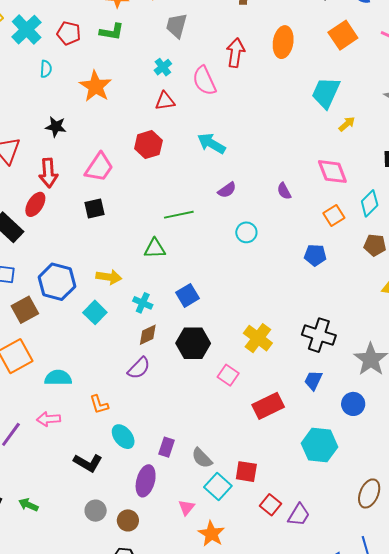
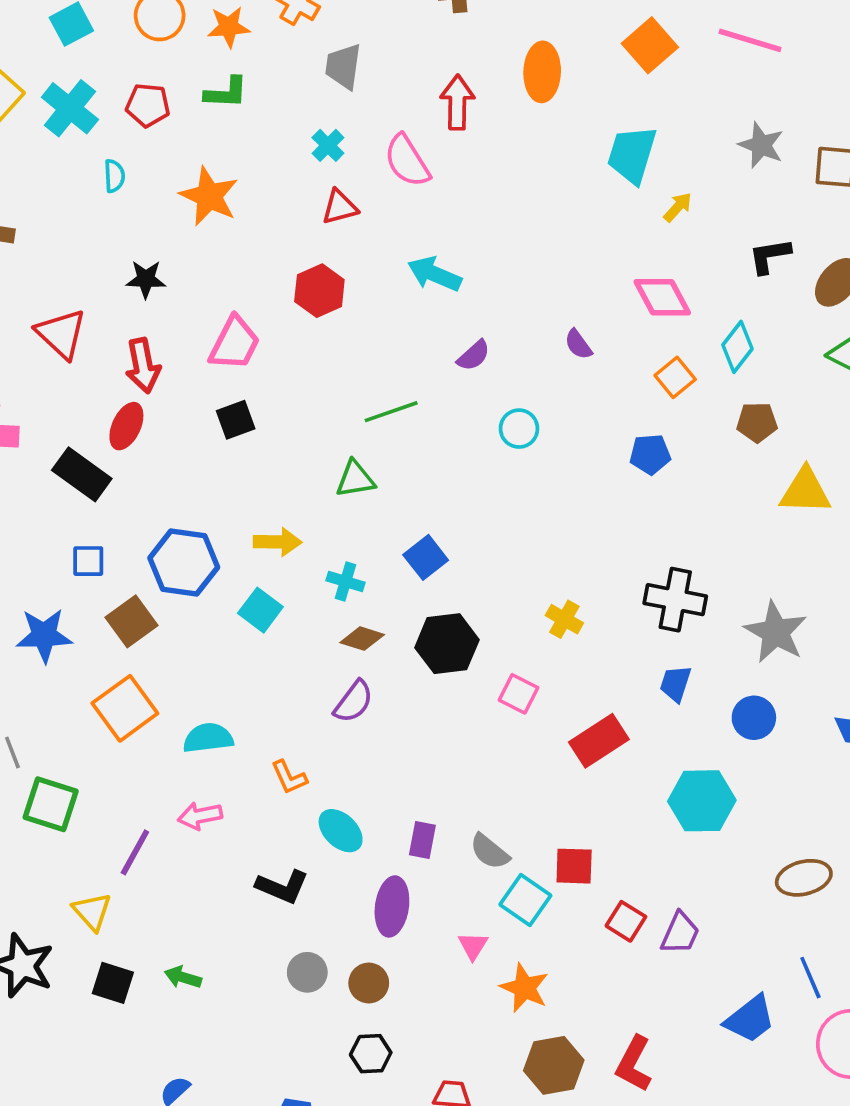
brown diamond: (148, 335) -> (362, 639), turned 50
yellow cross: (258, 338) -> (564, 619), size x0.7
brown ellipse: (369, 493) -> (804, 878), turned 60

